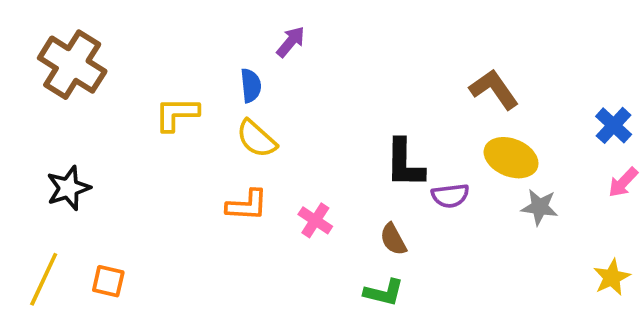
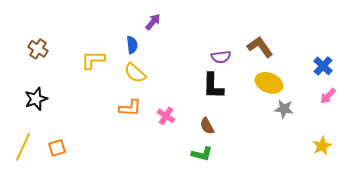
brown cross: (72, 65) -> (38, 49), moved, size x0.6
purple semicircle: (450, 196) -> (221, 57), moved
orange square: (108, 281) -> (57, 148), turned -30

